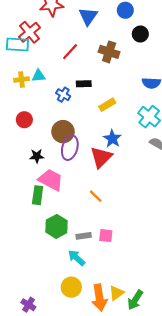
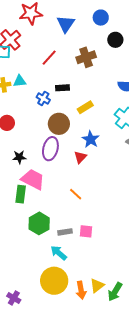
brown cross: (109, 52) -> (86, 57), turned -36
brown circle: (63, 132) -> (59, 124), moved
red triangle: (101, 157) -> (80, 157), size x0.6
yellow circle: (71, 287) -> (54, 281), size x1.4
orange arrow: (99, 298) -> (81, 290), size x0.7

